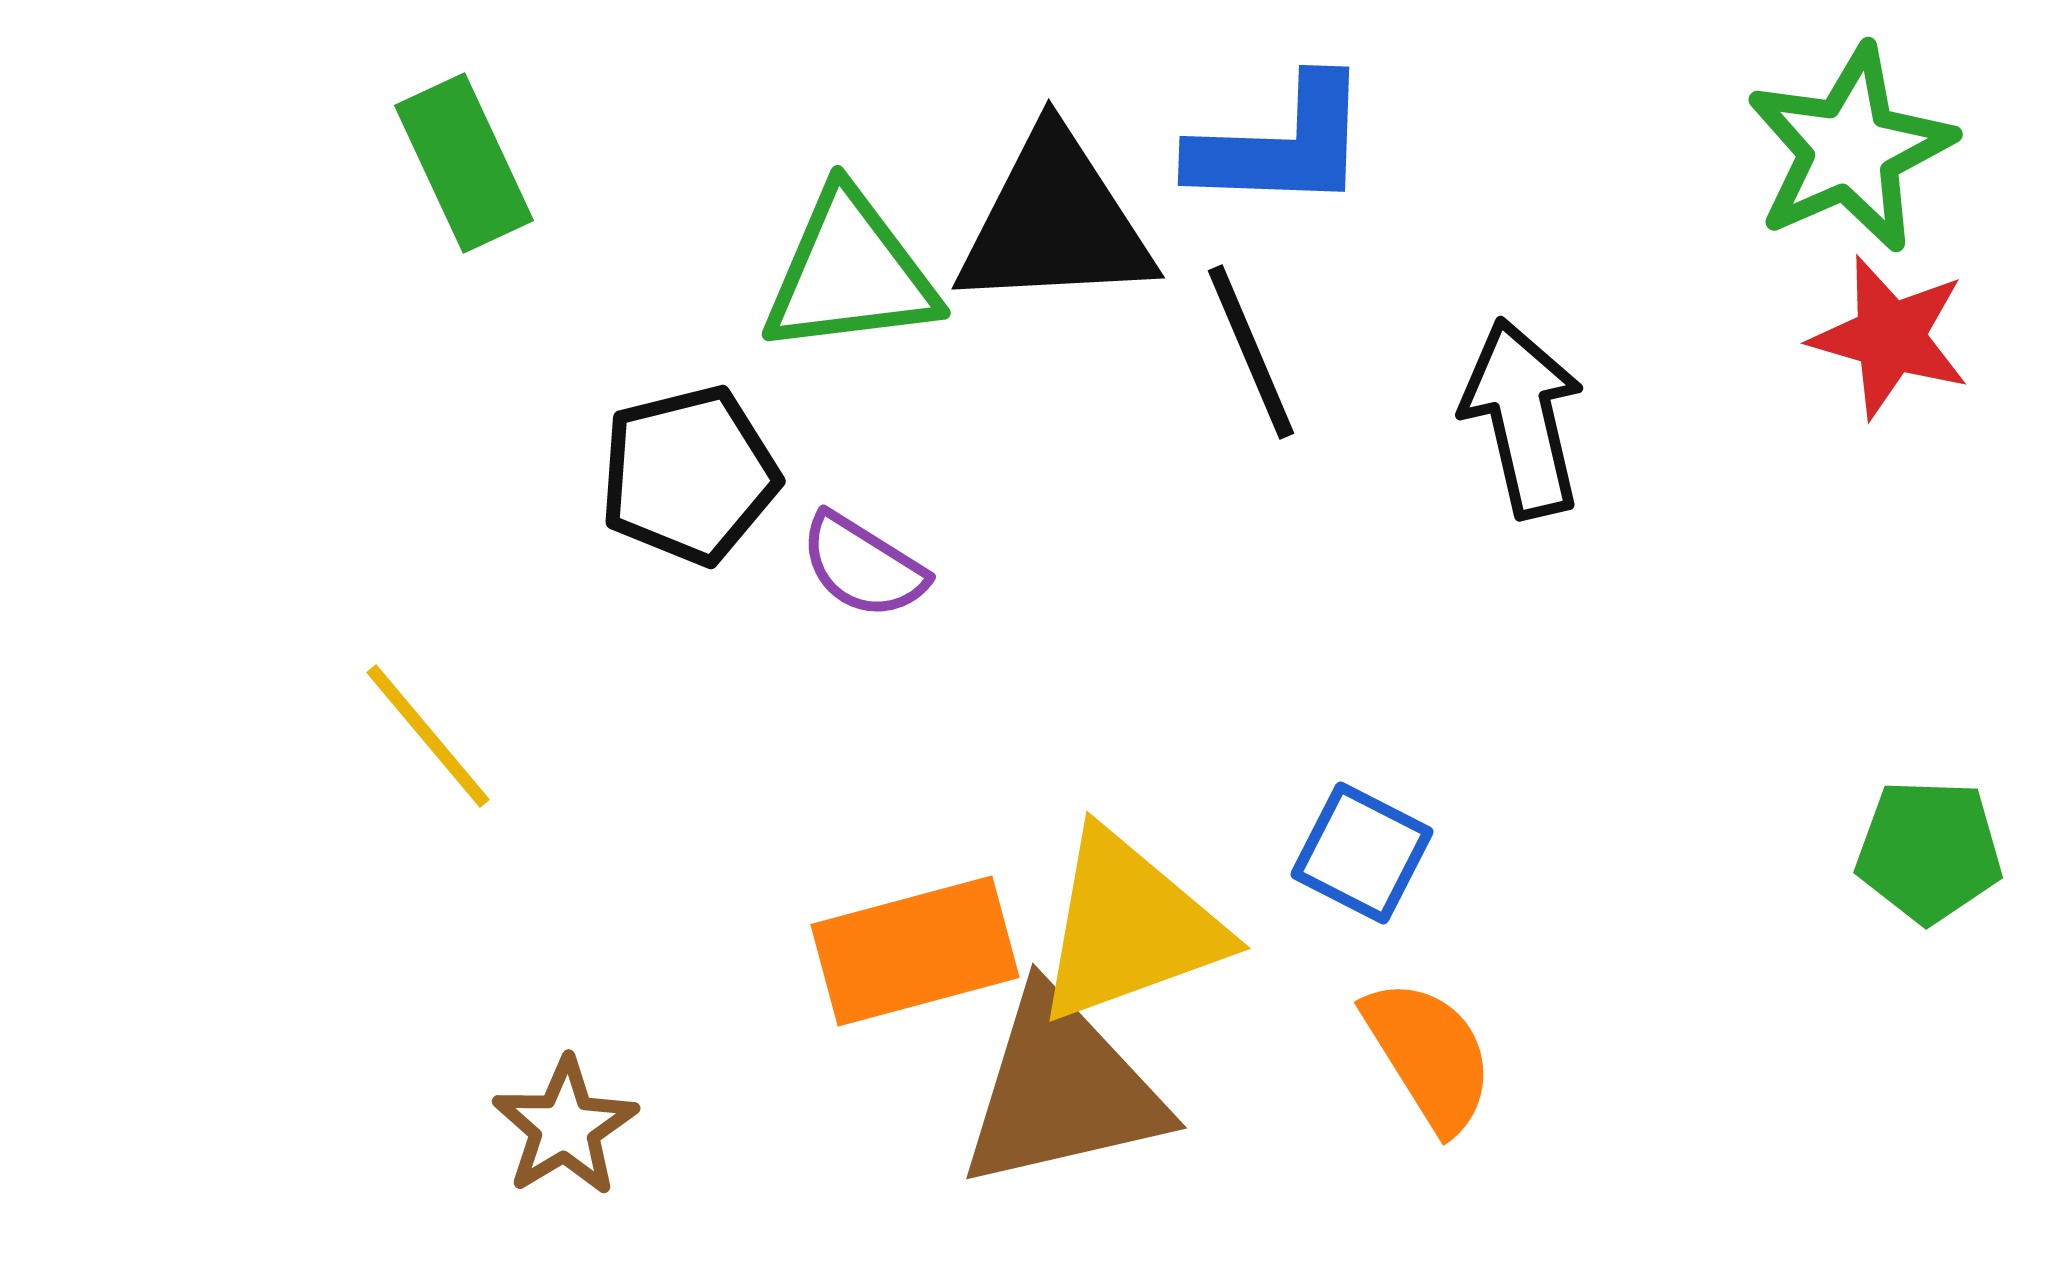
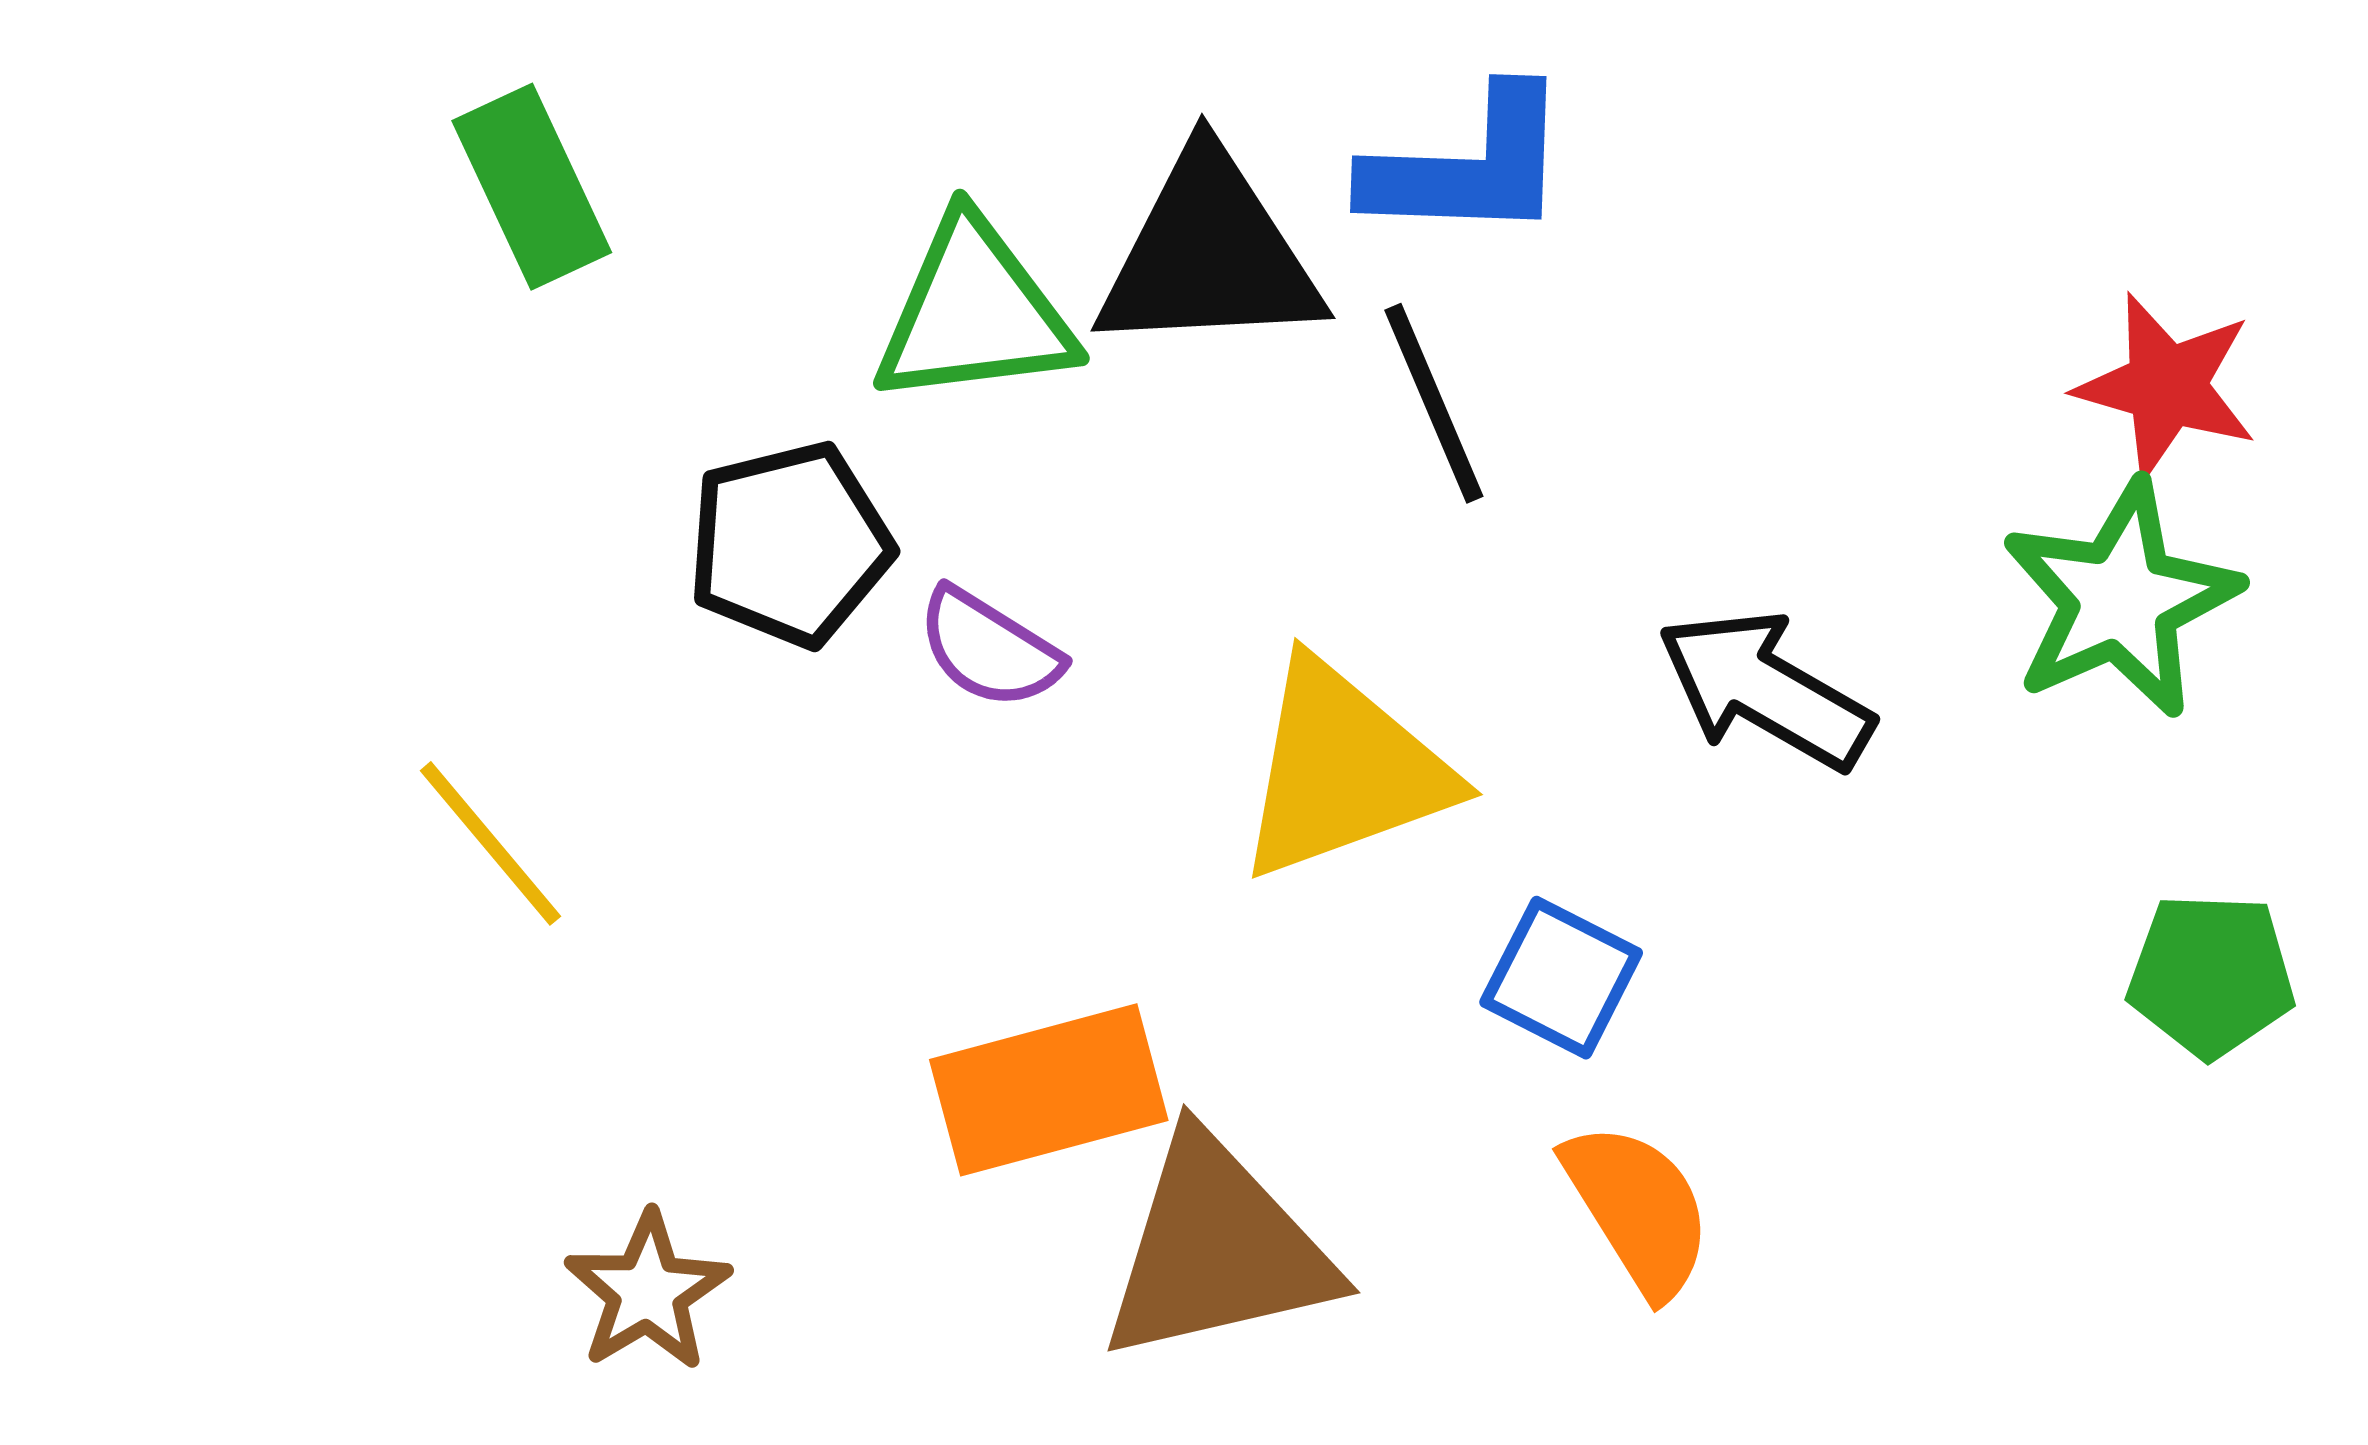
green star: (1850, 149) -> (2121, 599), moved
black arrow: (1523, 418) -> (1765, 690), moved, turned -47
yellow triangle: (1129, 927) -> (1343, 770), moved

